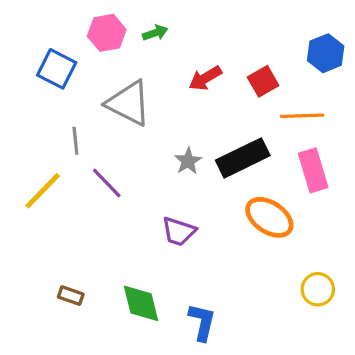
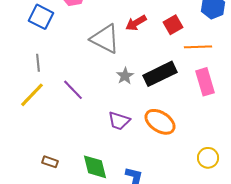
gray triangle: (129, 103) -> (105, 39), moved
gray line: (75, 141) -> (38, 63), moved
orange ellipse: (269, 217) -> (160, 122), moved

